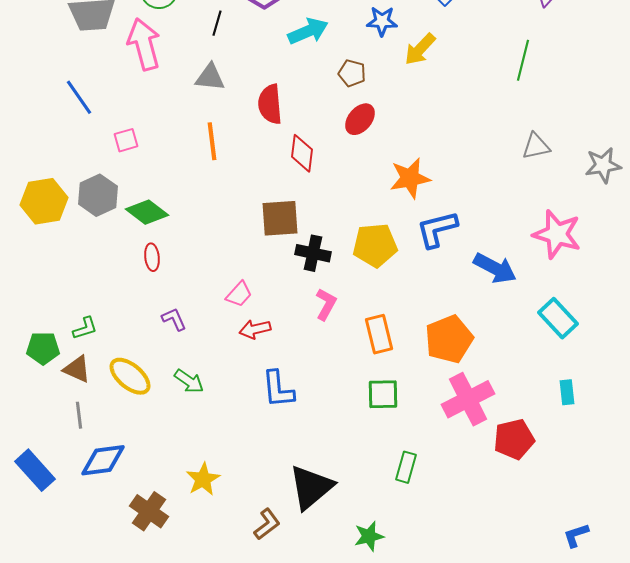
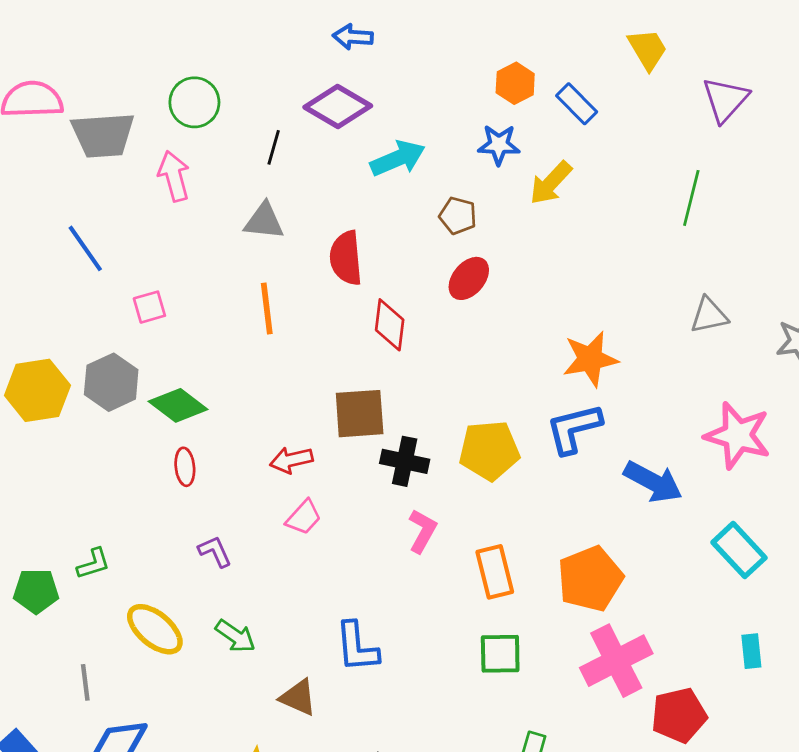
pink arrow: (144, 44) -> (174, 176), size x0.7
orange star: (410, 178) -> (590, 359), moved
red arrow: (255, 329) -> (291, 460), moved
brown triangle: (77, 369) -> (298, 697), moved

